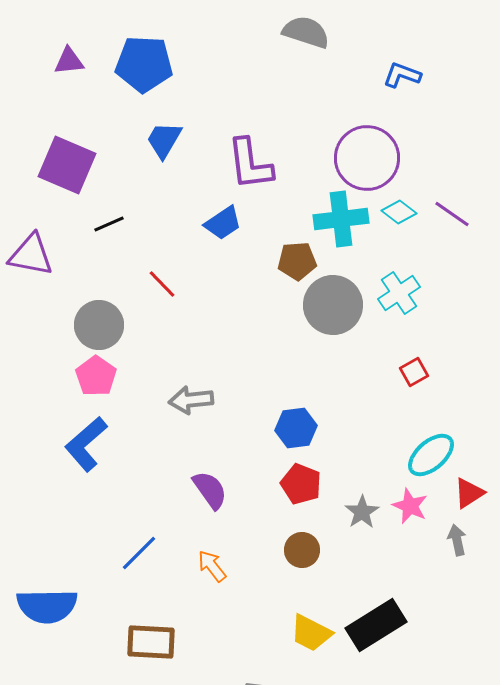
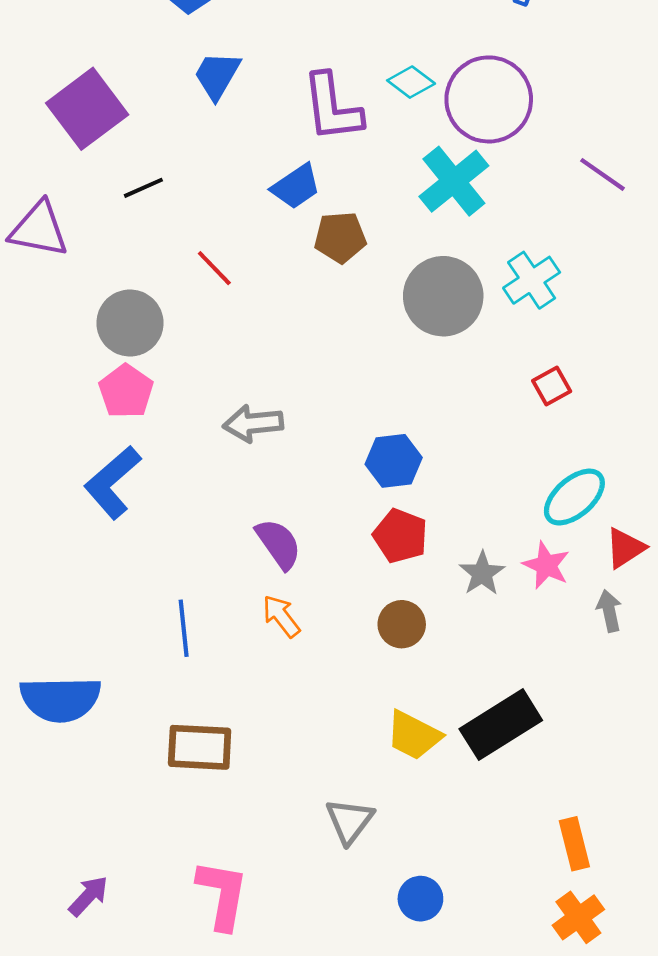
purple square: (67, 165) -> (87, 109), turned 30
cyan diamond: (399, 212) -> (411, 82), moved
cyan cross: (341, 219) -> (454, 181), turned -32
brown pentagon: (297, 261) -> (340, 237), moved
blue line: (139, 553) -> (184, 628), turned -51
orange arrow: (212, 566) -> (281, 616), moved

